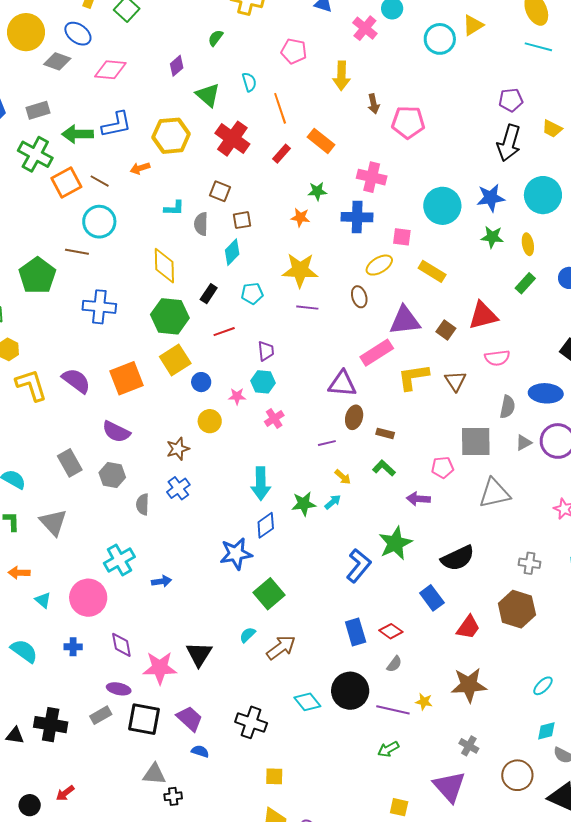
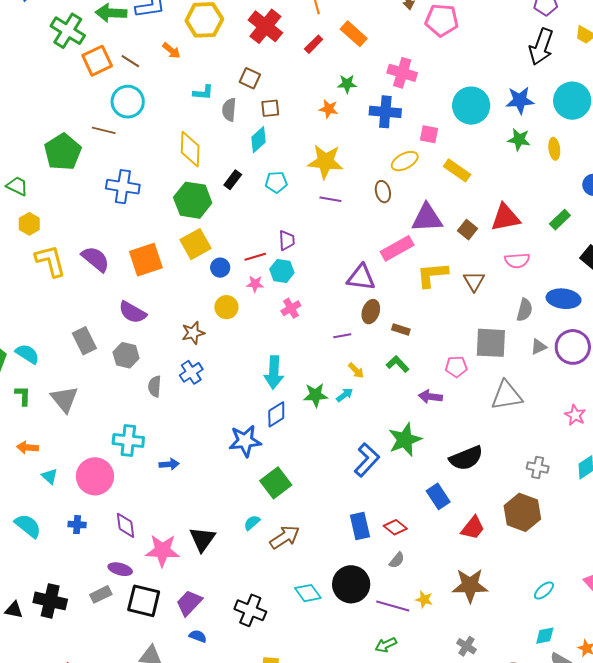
orange arrow: (140, 168) -> (171, 51), turned -126
green rectangle: (525, 283) -> (560, 220), moved
red line: (224, 332) -> (255, 257), moved
cyan cross: (119, 560) -> (128, 441), turned 32
purple trapezoid: (190, 719) -> (189, 603), turned -92

